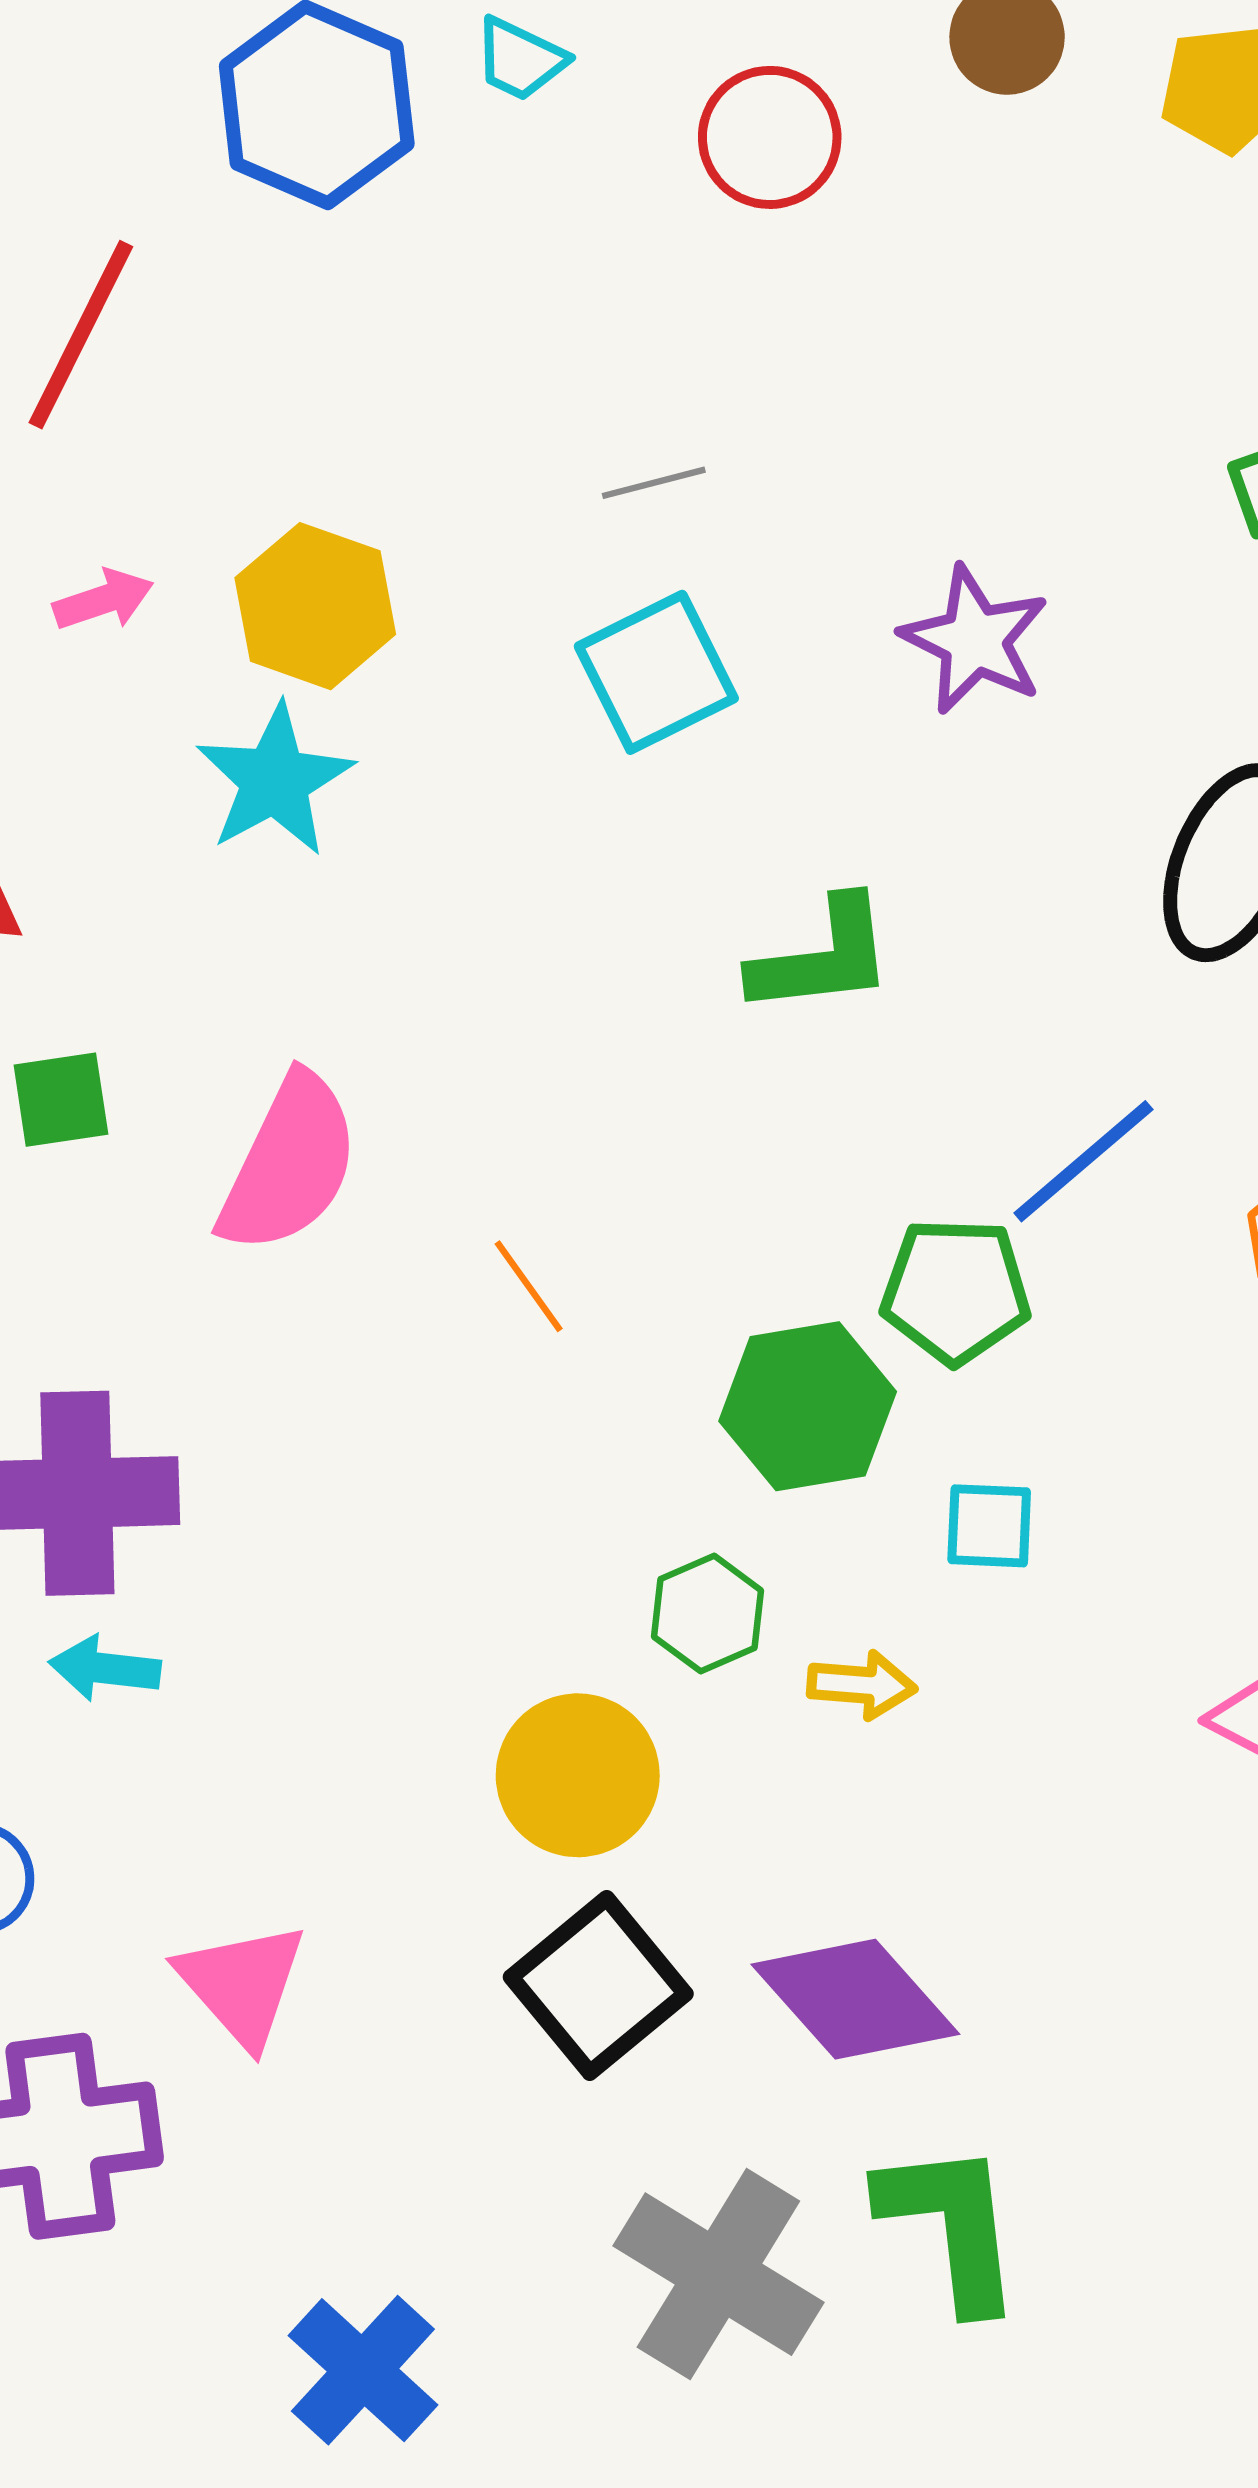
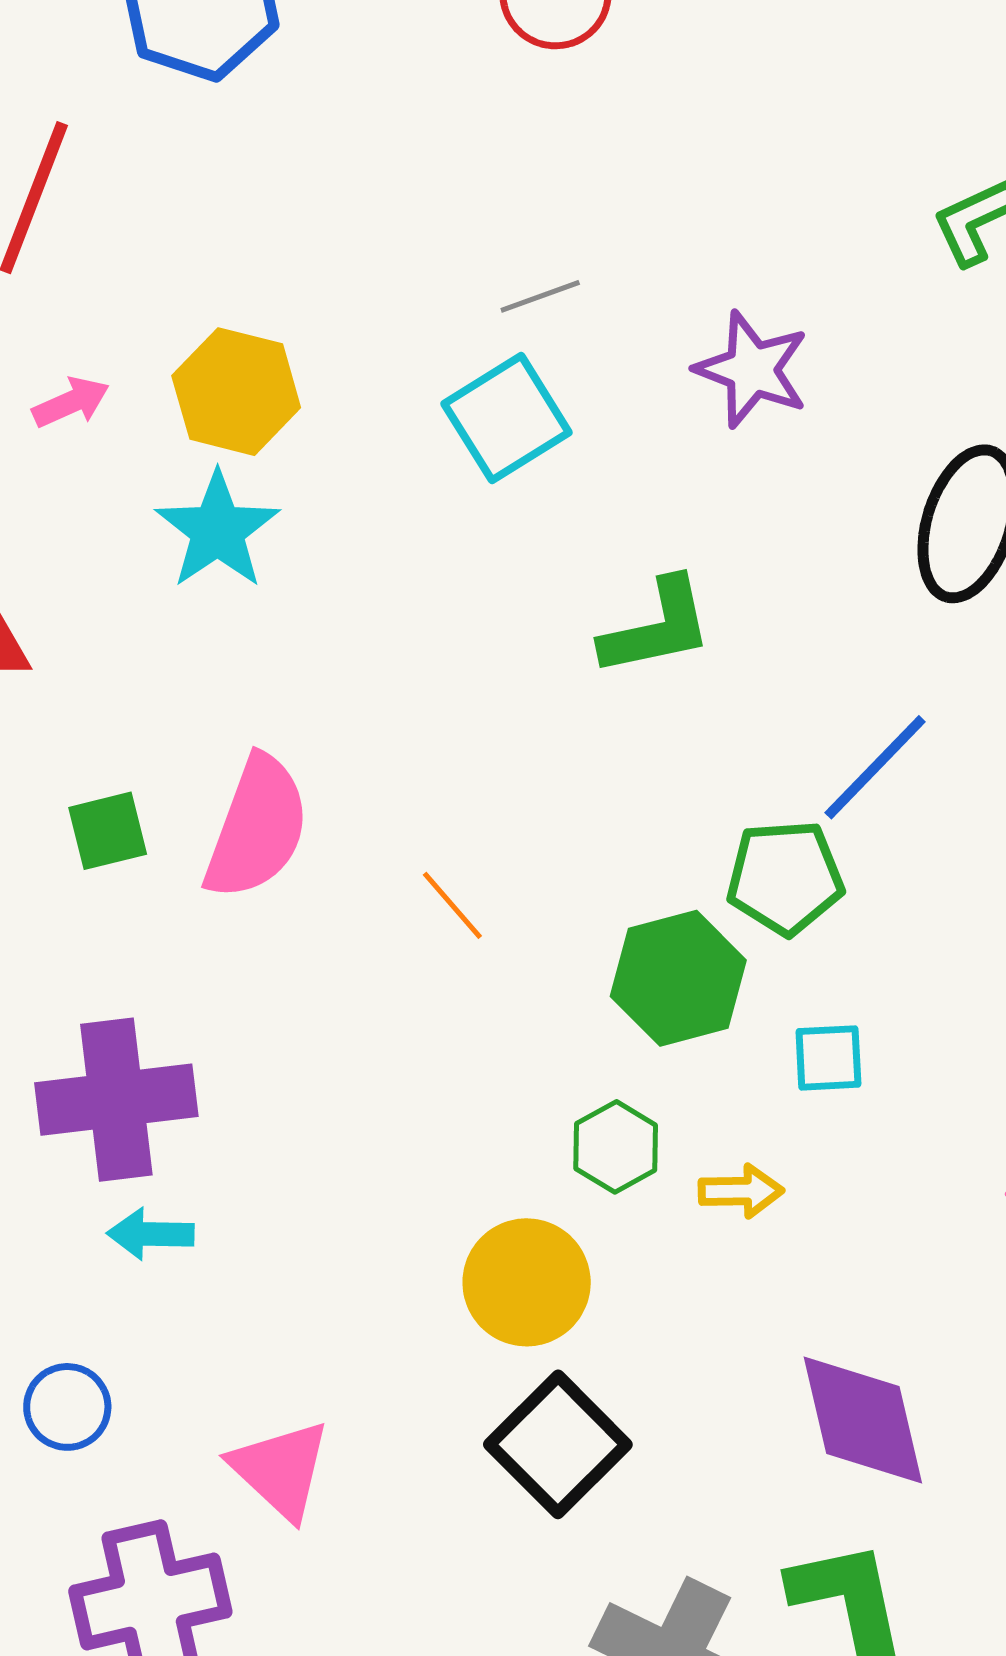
gray line: (654, 483) -> (540, 296), moved
green square: (61, 1100) -> (108, 831), moved
purple diamond: (855, 1999) -> (863, 1420), moved, turned 34

